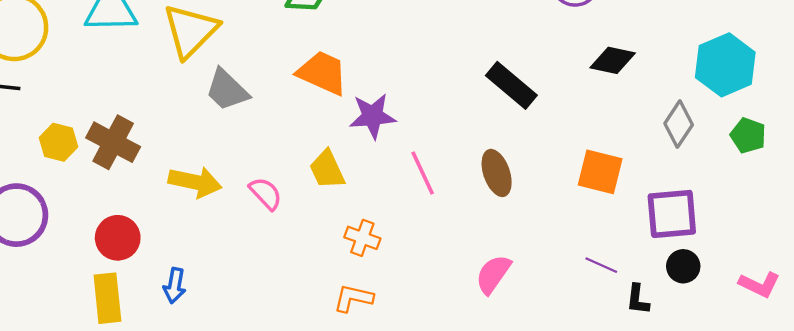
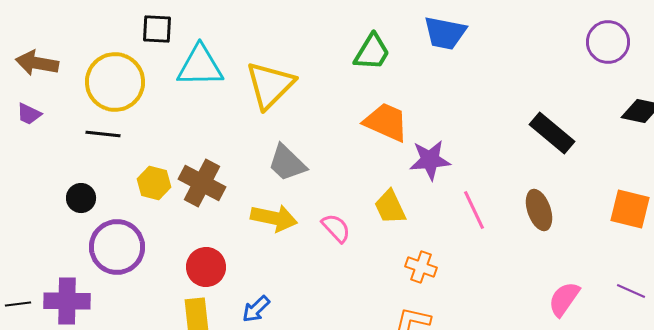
gray trapezoid: (227, 90) -> (287, 163), moved
pink semicircle: (493, 274) -> (564, 299), moved
blue arrow: (175, 286) -> (256, 309), turned 36

